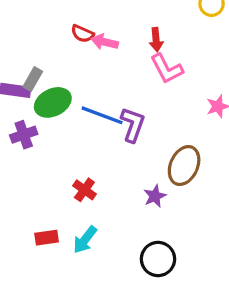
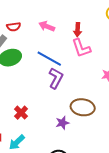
red semicircle: (82, 34) -> (14, 27), moved, turned -40
blue line: (102, 115) -> (49, 59), moved
brown ellipse: (184, 166) -> (83, 107), turned 65

